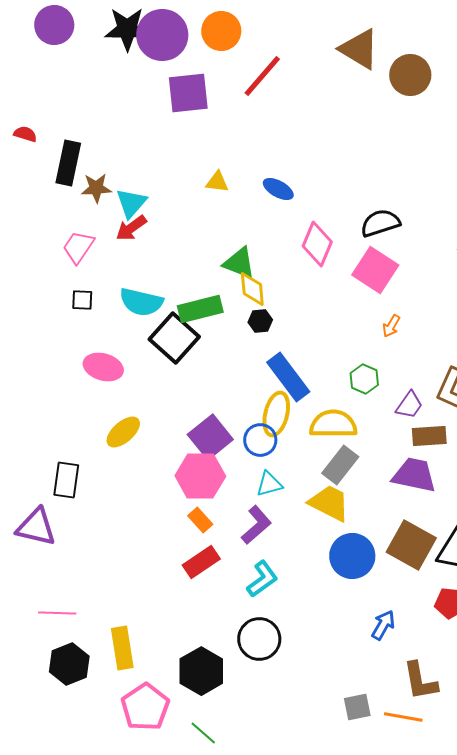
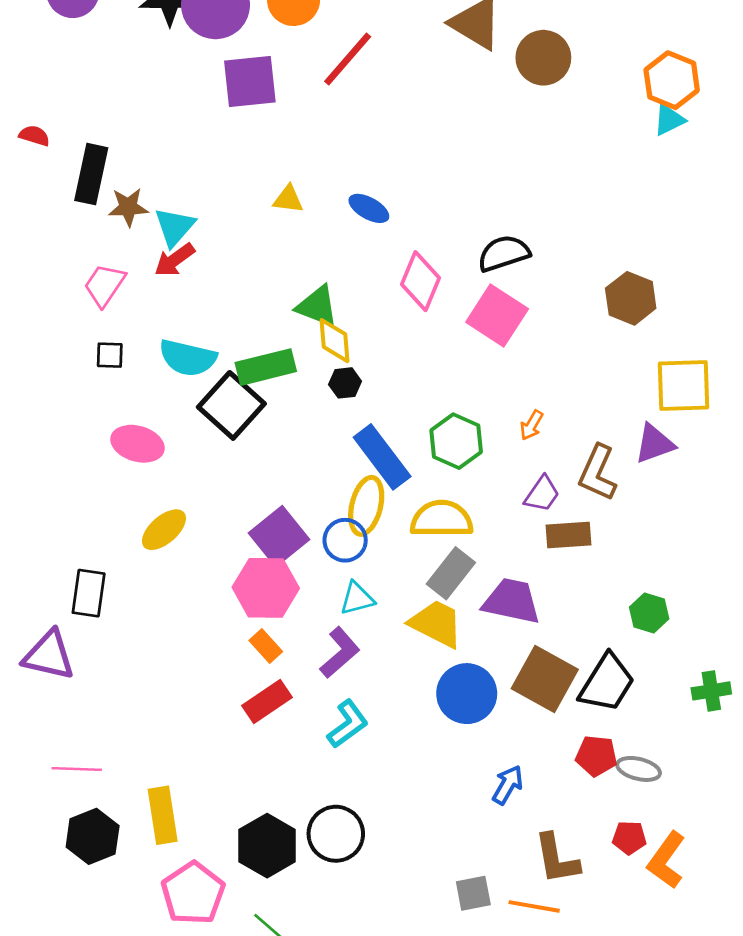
orange arrow: (391, 326) -> (531, 425), moved
green hexagon: (364, 379) -> (456, 441), moved, size x1.4
purple trapezoid: (414, 475) -> (512, 601), moved
black circle: (259, 639) -> (336, 834), moved

